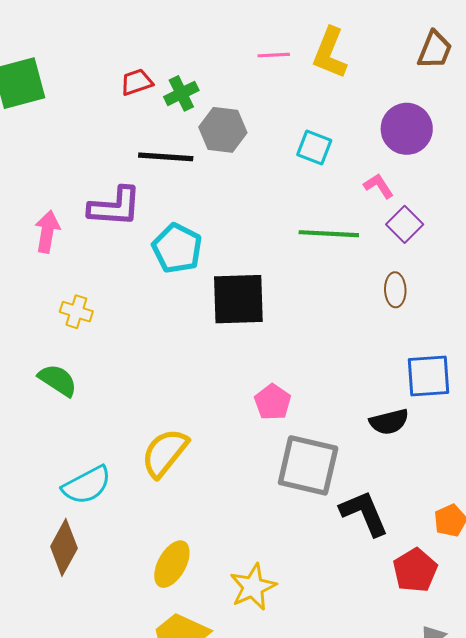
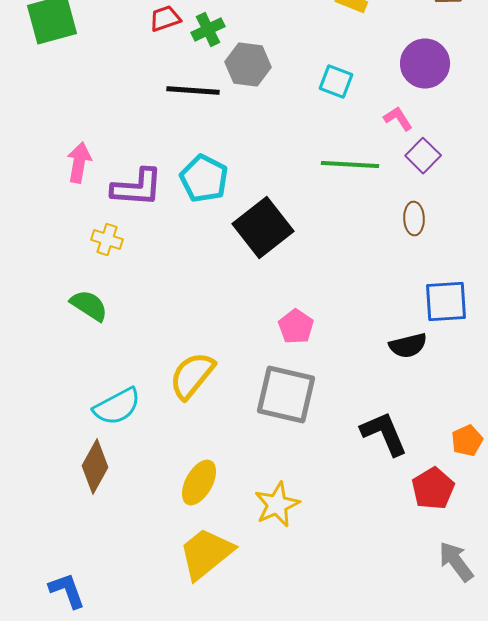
purple L-shape: (115, 207) -> (137, 188), moved
black square: (238, 299) -> (263, 228), turned -36
gray square: (308, 465) -> (286, 394), moved

